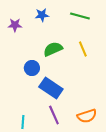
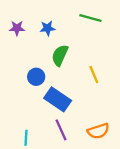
blue star: (42, 15) -> (47, 28), moved
green semicircle: (53, 49) -> (60, 55), turned -42
yellow line: (83, 49) -> (94, 74), moved

